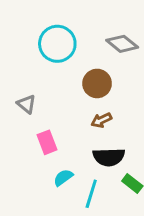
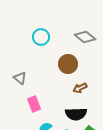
cyan circle: (57, 44) -> (41, 37), size x0.7
brown arrow: (101, 120) -> (80, 88), moved

